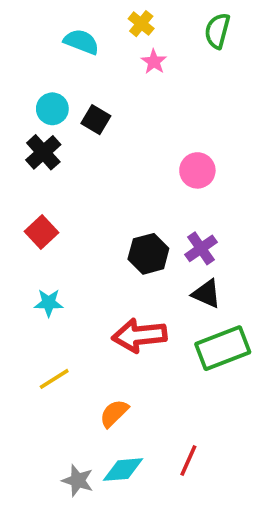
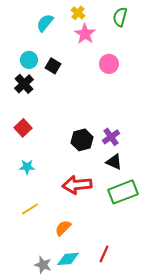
cyan semicircle: (81, 42) -> (45, 23), turned -72
pink star: (154, 62) -> (85, 34), size x1.5
pink circle: (197, 170) -> (109, 64), moved

